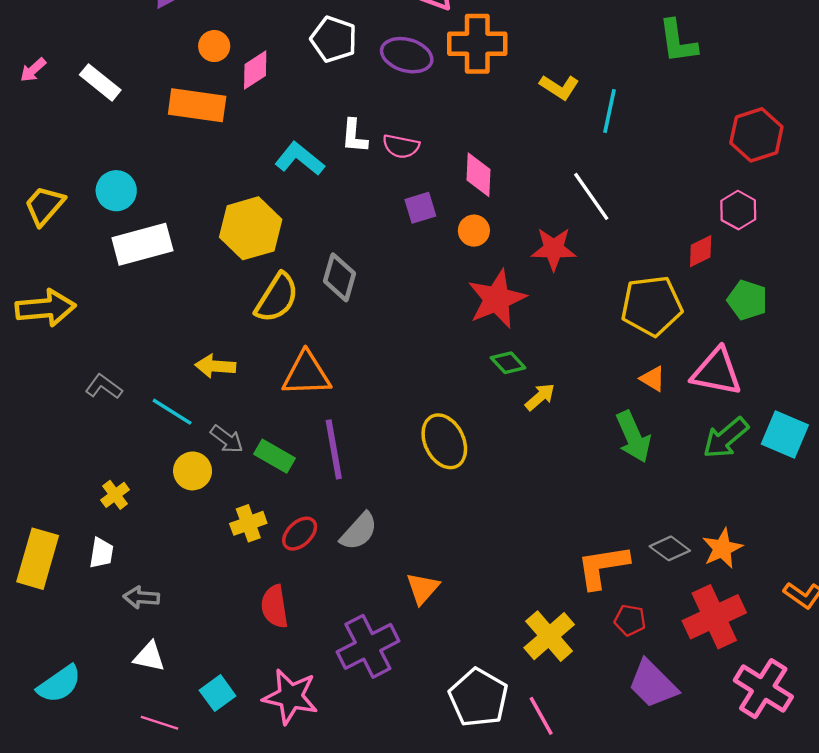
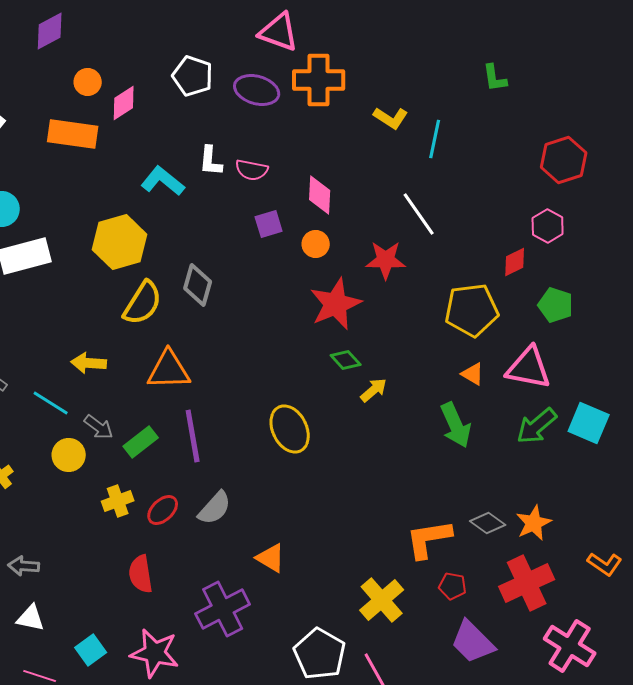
green L-shape: (678, 41) -> (495, 78), size x0.7
green rectangle: (275, 456) -> (141, 442), turned -68
orange triangle: (423, 588) -> (271, 558), turned -40

